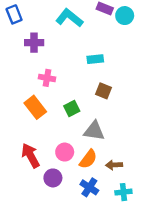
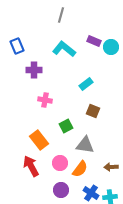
cyan rectangle: (95, 59) -> (86, 84), turned -32
orange rectangle: (35, 107) -> (39, 140), moved
brown arrow: (114, 165) -> (111, 167), moved
purple circle: (53, 178) -> (61, 190), moved
blue cross: (89, 187) -> (91, 193), moved

